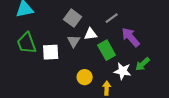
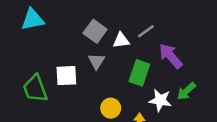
white triangle: (91, 34) -> (121, 40), moved
green trapezoid: (27, 43) -> (35, 89), moved
green rectangle: (107, 50) -> (139, 73), turned 48

